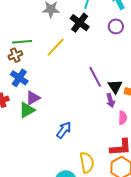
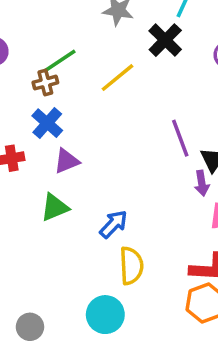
green line: (22, 42) -> (60, 61), turned -36
green triangle: (27, 110) -> (55, 207), moved
yellow semicircle: (87, 162) -> (131, 266), moved

